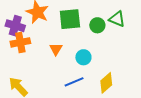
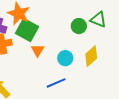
green square: (70, 19) -> (27, 30), moved, turned 35
yellow diamond: (106, 83) -> (91, 56), moved

